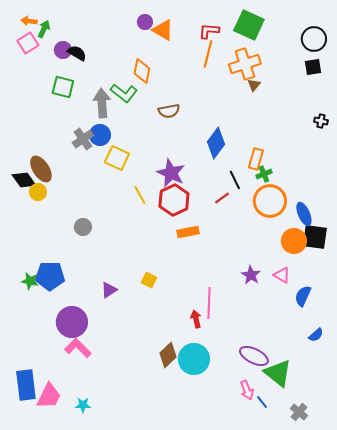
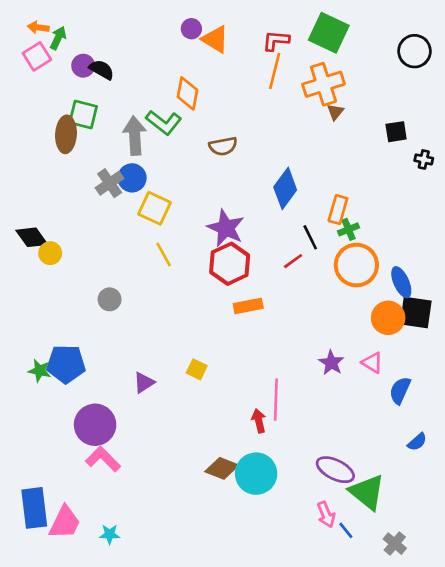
black square: (313, 67) -> (396, 132), moved
brown ellipse: (41, 169) -> (66, 134), moved, turned 36
yellow line: (140, 195) -> (164, 254), moved
brown diamond: (168, 355) -> (222, 468), turned 65

